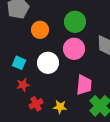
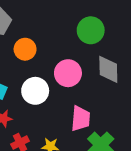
green circle: (75, 22) -> (91, 30), moved

